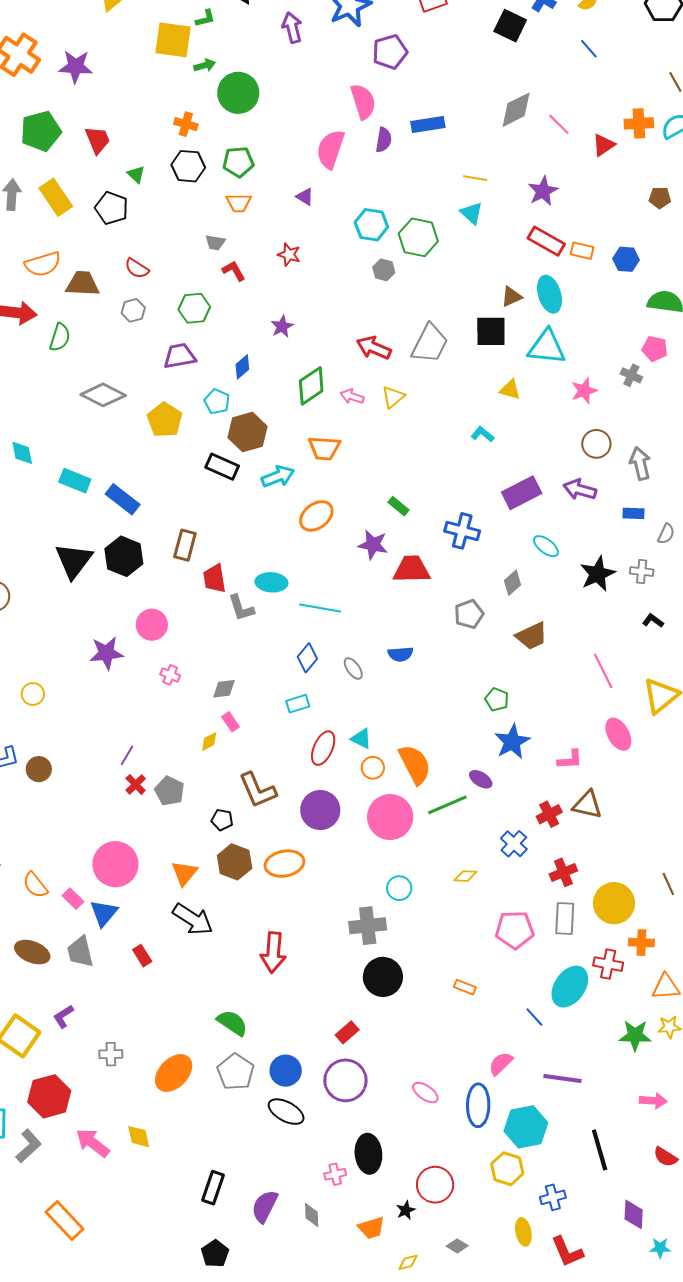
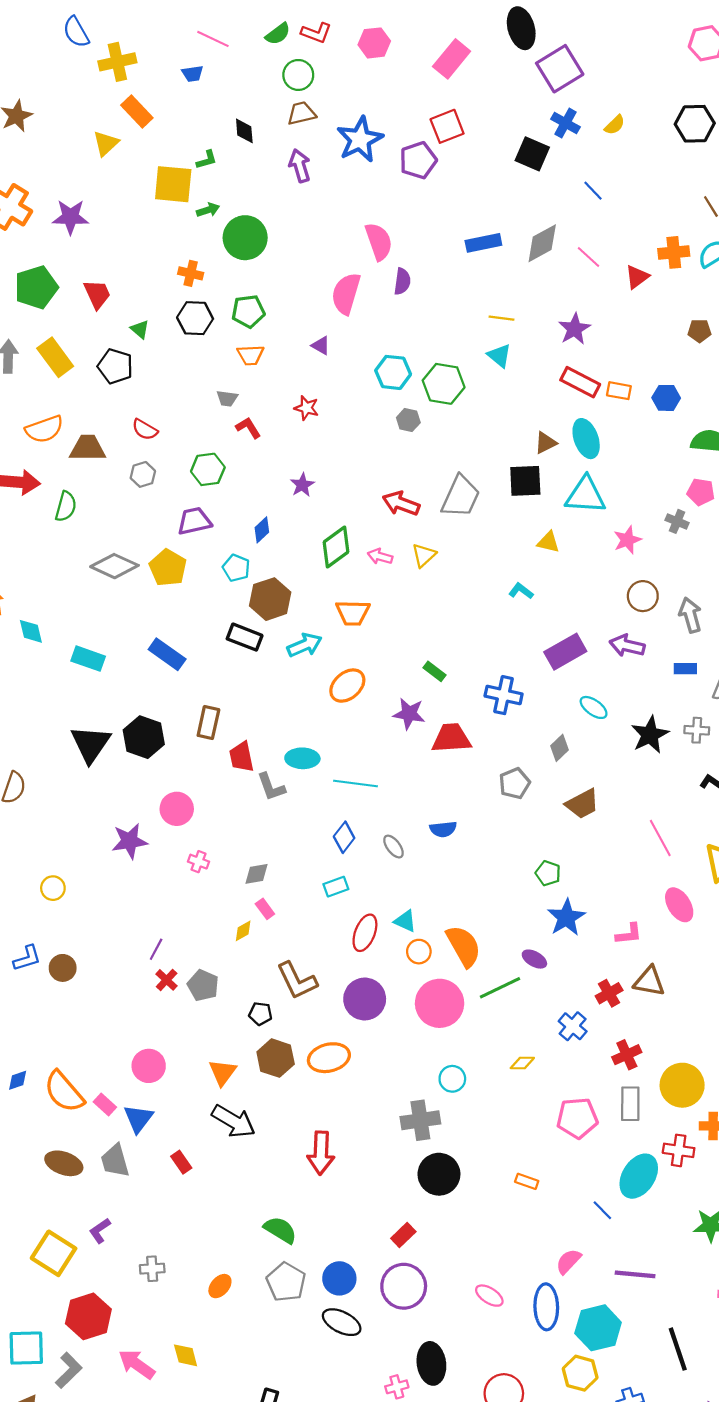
blue line: (589, 49) -> (593, 191), moved
purple pentagon: (390, 52) -> (418, 160), moved
blue rectangle: (428, 124) -> (483, 243), moved
yellow pentagon: (165, 420) -> (168, 568), moved
blue rectangle: (123, 499) -> (167, 654), moved
pink circle: (115, 864) -> (149, 1066), size x0.7
orange semicircle: (35, 885) -> (64, 1092), size x1.5
orange ellipse: (174, 1073) -> (220, 1286), size x0.6

